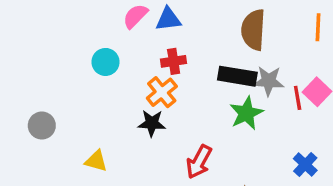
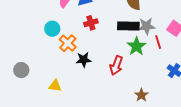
orange cross: (162, 92) -> (68, 43), moved
red line: (298, 98) -> (158, 42), moved
red arrow: (199, 162) -> (116, 65), moved

